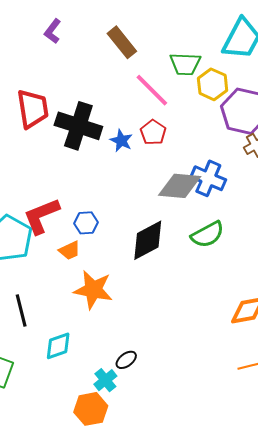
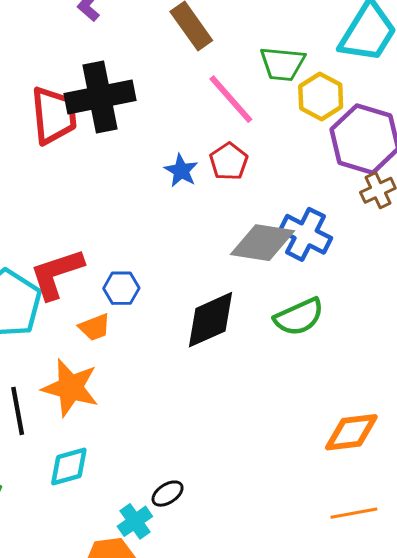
black cross: (78, 126) -> (100, 97), moved, turned -33
orange star: (93, 290) -> (70, 388), moved

